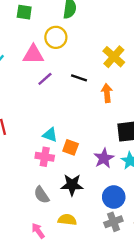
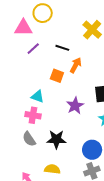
orange arrow: (107, 93) -> (76, 65), moved, turned 35
orange square: (71, 147) -> (57, 76), moved
purple star: (104, 158) -> (75, 106), moved
gray semicircle: (42, 195) -> (29, 139), moved

